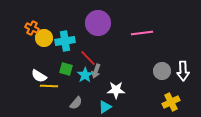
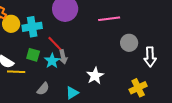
gray arrow: (96, 71) -> (63, 57), turned -32
gray circle: (162, 71) -> (129, 43), moved
white star: (116, 90) -> (95, 76), moved, turned -30

